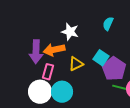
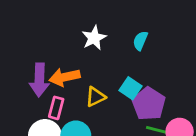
white star: (70, 32) -> (94, 38), moved, turned 30

